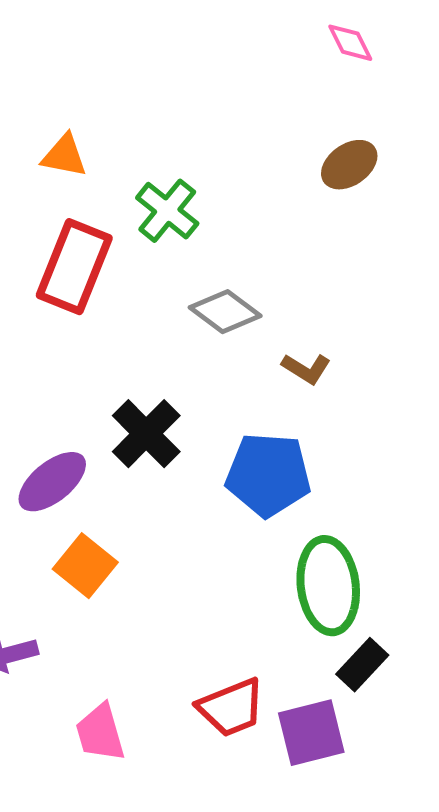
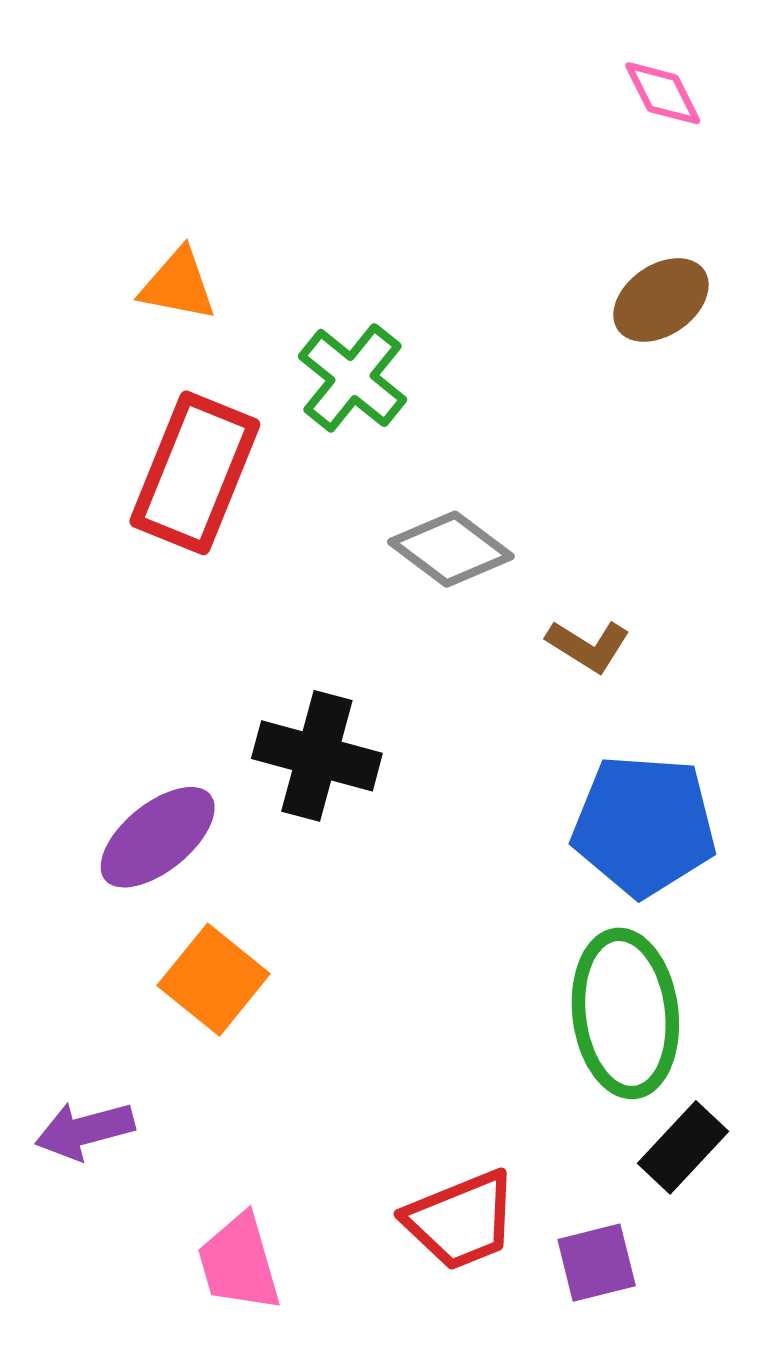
black cross: (146, 434) -> (317, 756), turned -30
blue pentagon: (268, 475) -> (644, 825), moved
purple square: (311, 733) -> (597, 1263), size x0.7

